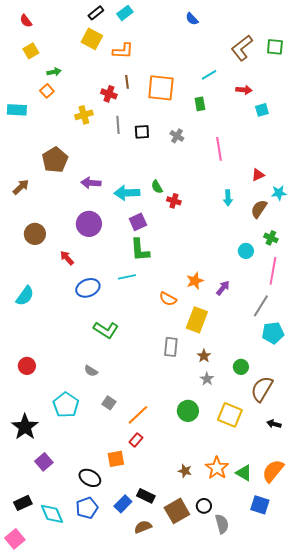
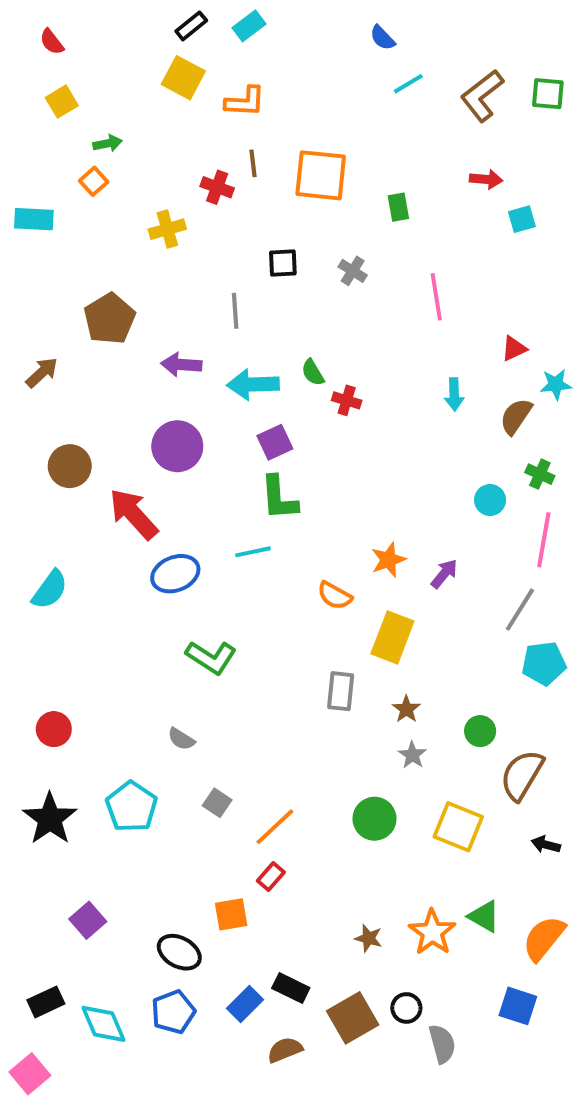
cyan line: (209, 75) -> (408, 84), moved
gray line: (118, 125) -> (235, 311), moved
red arrow: (67, 258) -> (133, 514), size x1.8
black star: (25, 427) -> (50, 819), moved
green triangle: (244, 473) -> (484, 916), moved

